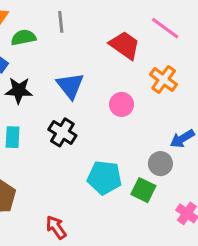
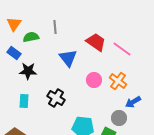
pink line: (165, 28) -> (122, 49), moved
orange cross: (164, 80) -> (118, 81), moved
blue triangle: (70, 86) -> (68, 58), moved

